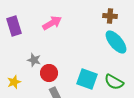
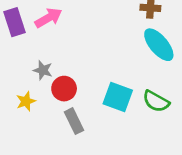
pink arrow: (52, 23) -> (48, 18), moved
yellow star: (14, 82) -> (26, 101), moved

